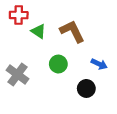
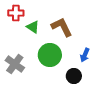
green circle: (58, 64) -> (50, 55), size x1.5
blue arrow: (99, 64) -> (85, 55), turned 88

